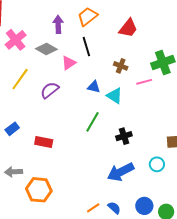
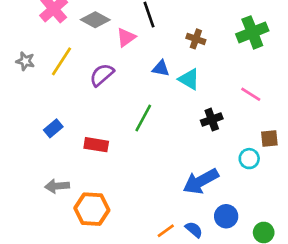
pink line: (144, 82) -> (251, 94), moved, turned 49
green line: (93, 122) -> (143, 118), moved
black cross: (124, 136) -> (212, 120), moved
cyan circle: (157, 164) -> (249, 159), moved
blue circle: (144, 206) -> (226, 216), moved

